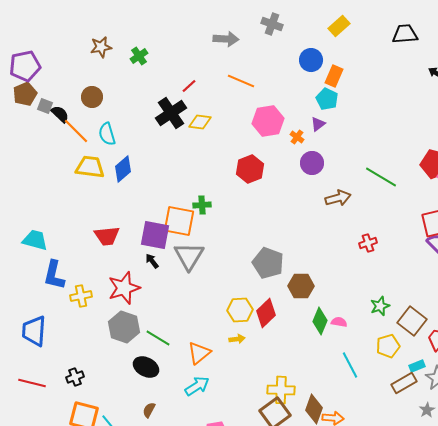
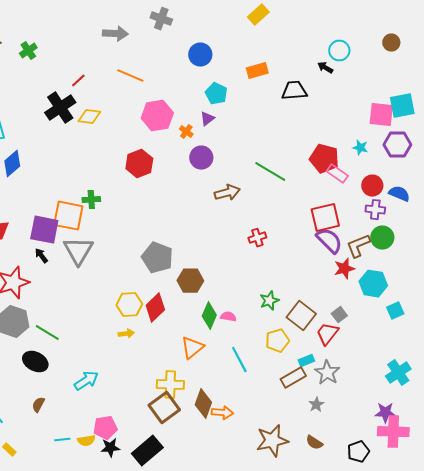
yellow rectangle: (339, 26) -> (258, 15), moved
black trapezoid: (405, 34) -> (294, 91), moved
orange rectangle: (334, 76) -> (257, 71), moved, turned 50
orange triangle: (199, 353) -> (192, 348), moved

